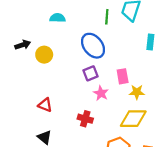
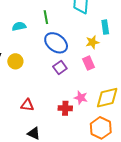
green line: (107, 17) -> (46, 17), moved
yellow star: (137, 92) -> (92, 42), moved
pink star: (101, 93) -> (81, 98), moved

